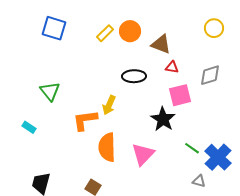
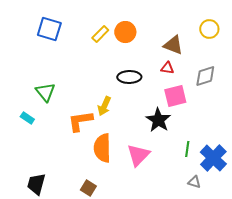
brown triangle: (161, 44) -> (173, 45), moved
cyan rectangle: (29, 127) -> (27, 118), moved
green line: (192, 148) -> (187, 149), turned 63

